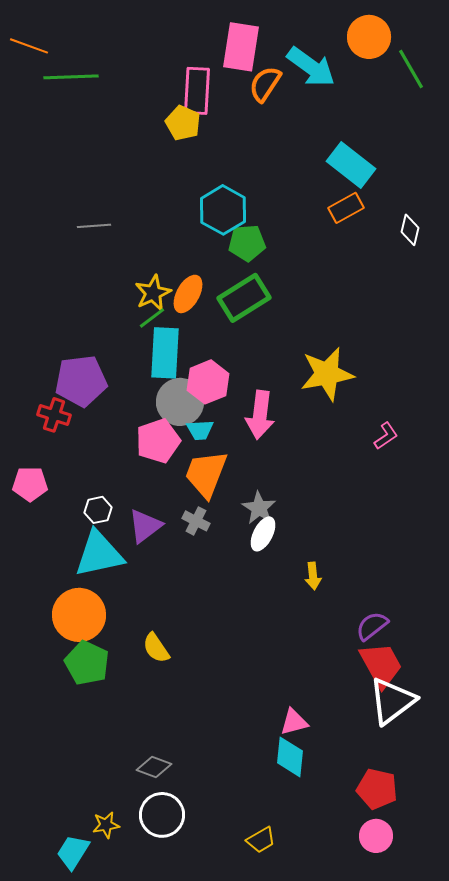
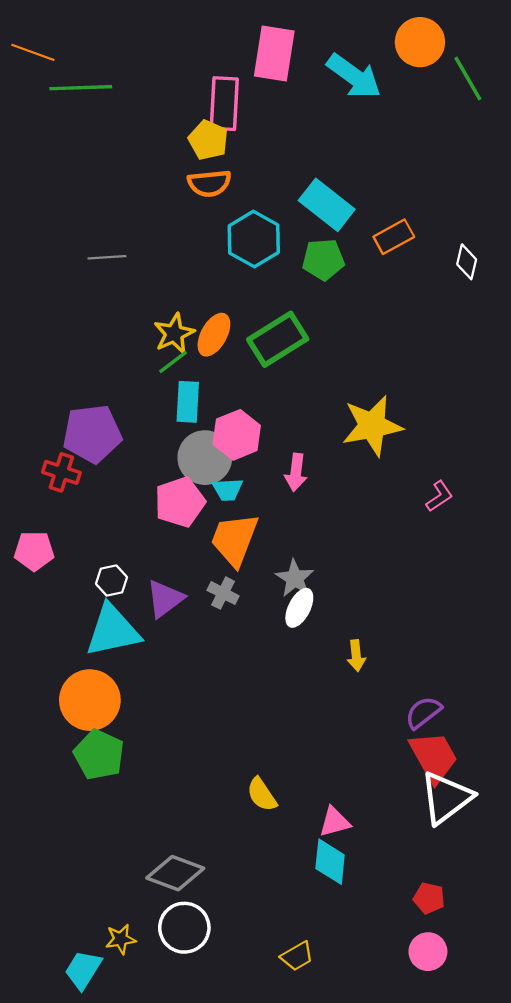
orange semicircle: (265, 84) -> (209, 183), moved, turned -129
cyan rectangle: (351, 165) -> (327, 205), moved
green pentagon: (247, 243) -> (323, 260), moved
cyan rectangle: (165, 353) -> (188, 402), size x0.7
pink arrow: (260, 415) -> (296, 472), size x0.7
yellow semicircle: (156, 648) -> (262, 795), moved
gray diamond: (154, 767) -> (175, 873), size x1.4
red pentagon: (377, 789) -> (429, 898), size x0.7

